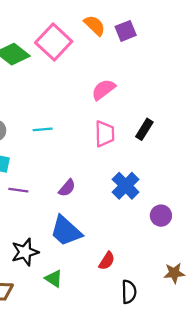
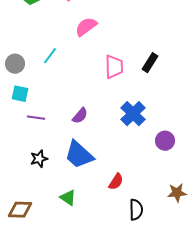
pink semicircle: (103, 90) -> (86, 27), moved
cyan line: (43, 129) -> (50, 56), moved, turned -48
black star: (25, 252) -> (39, 159), moved, size x0.7

